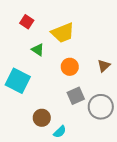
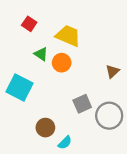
yellow trapezoid: (63, 33) -> (68, 36), turned -135
orange circle: (70, 67) -> (62, 63), moved

